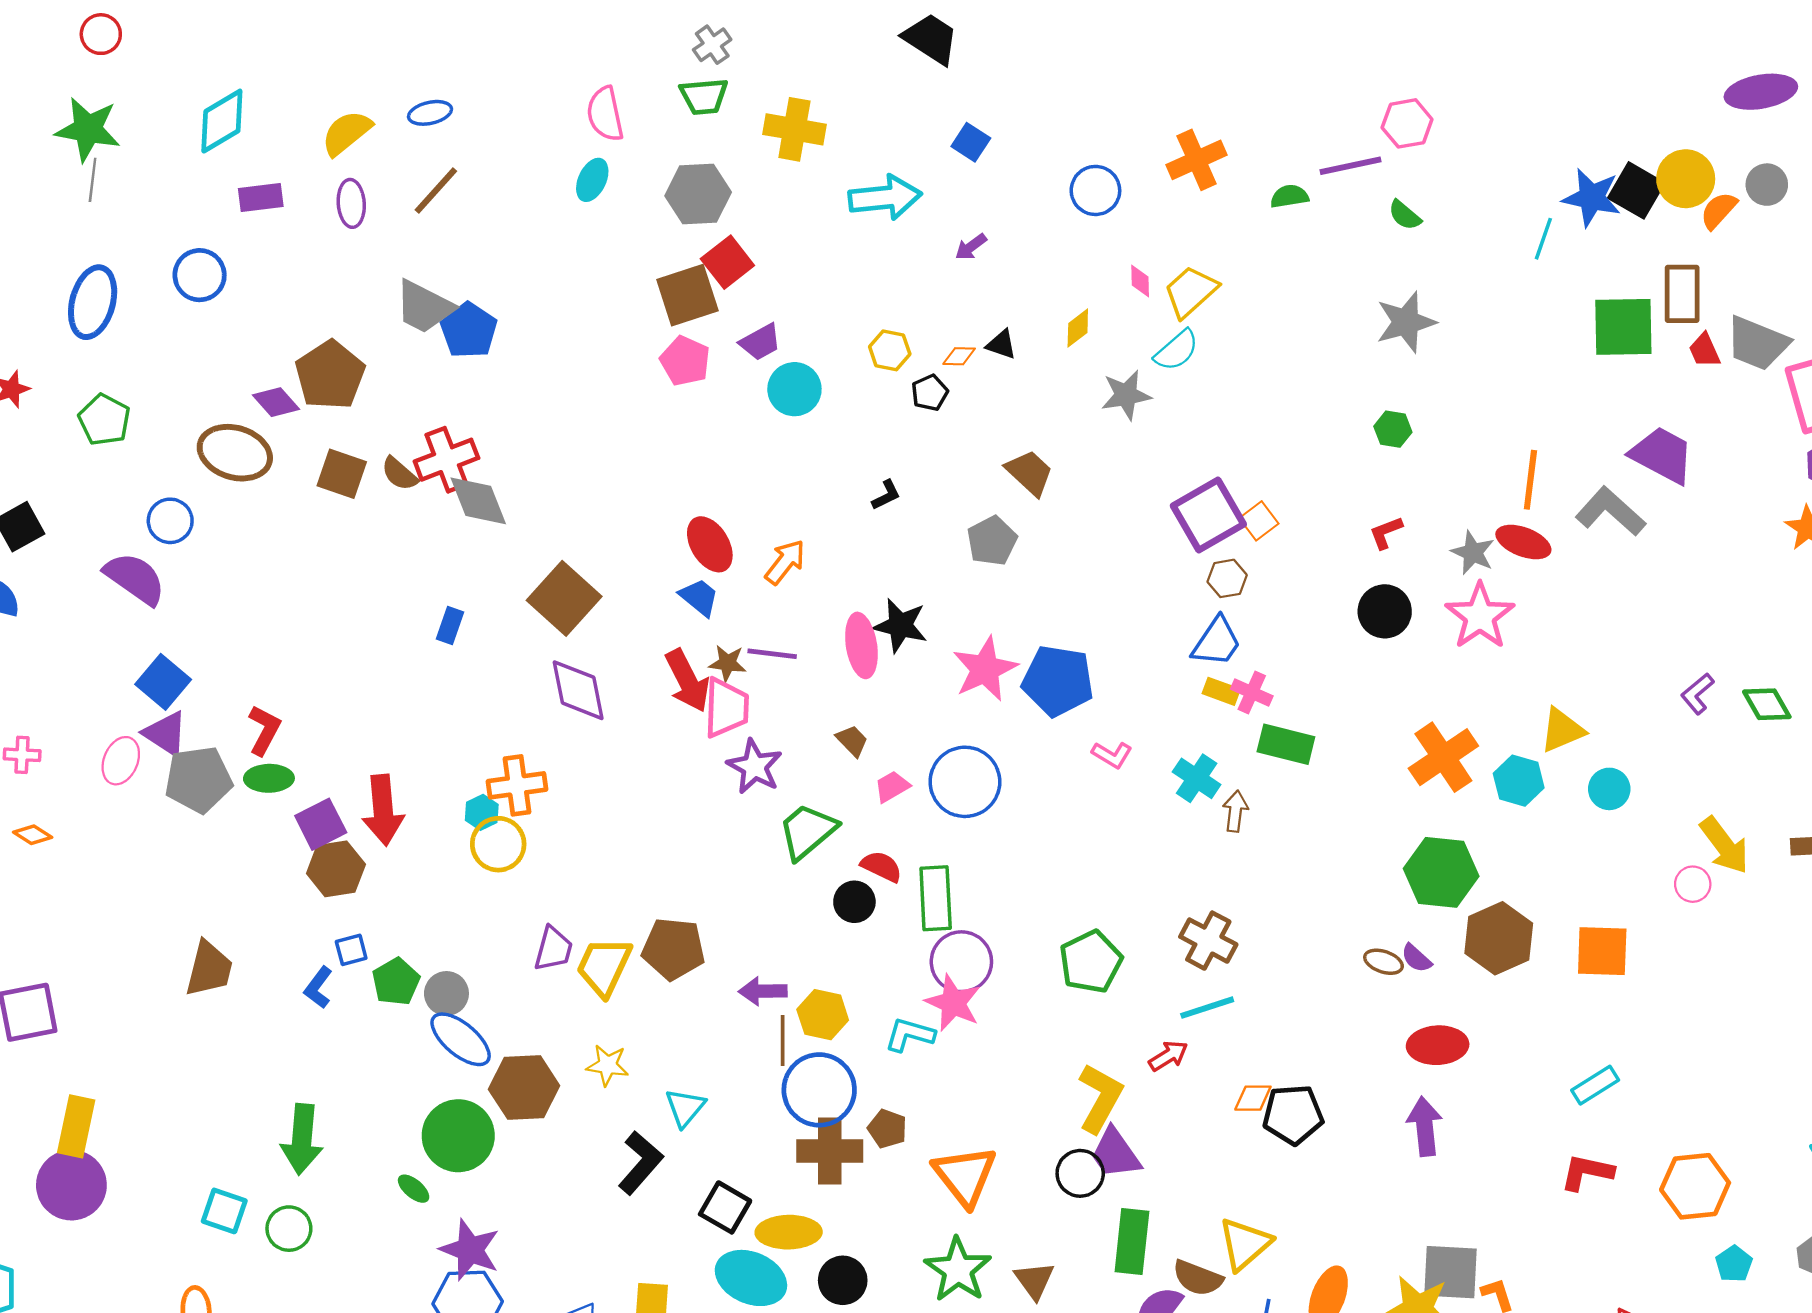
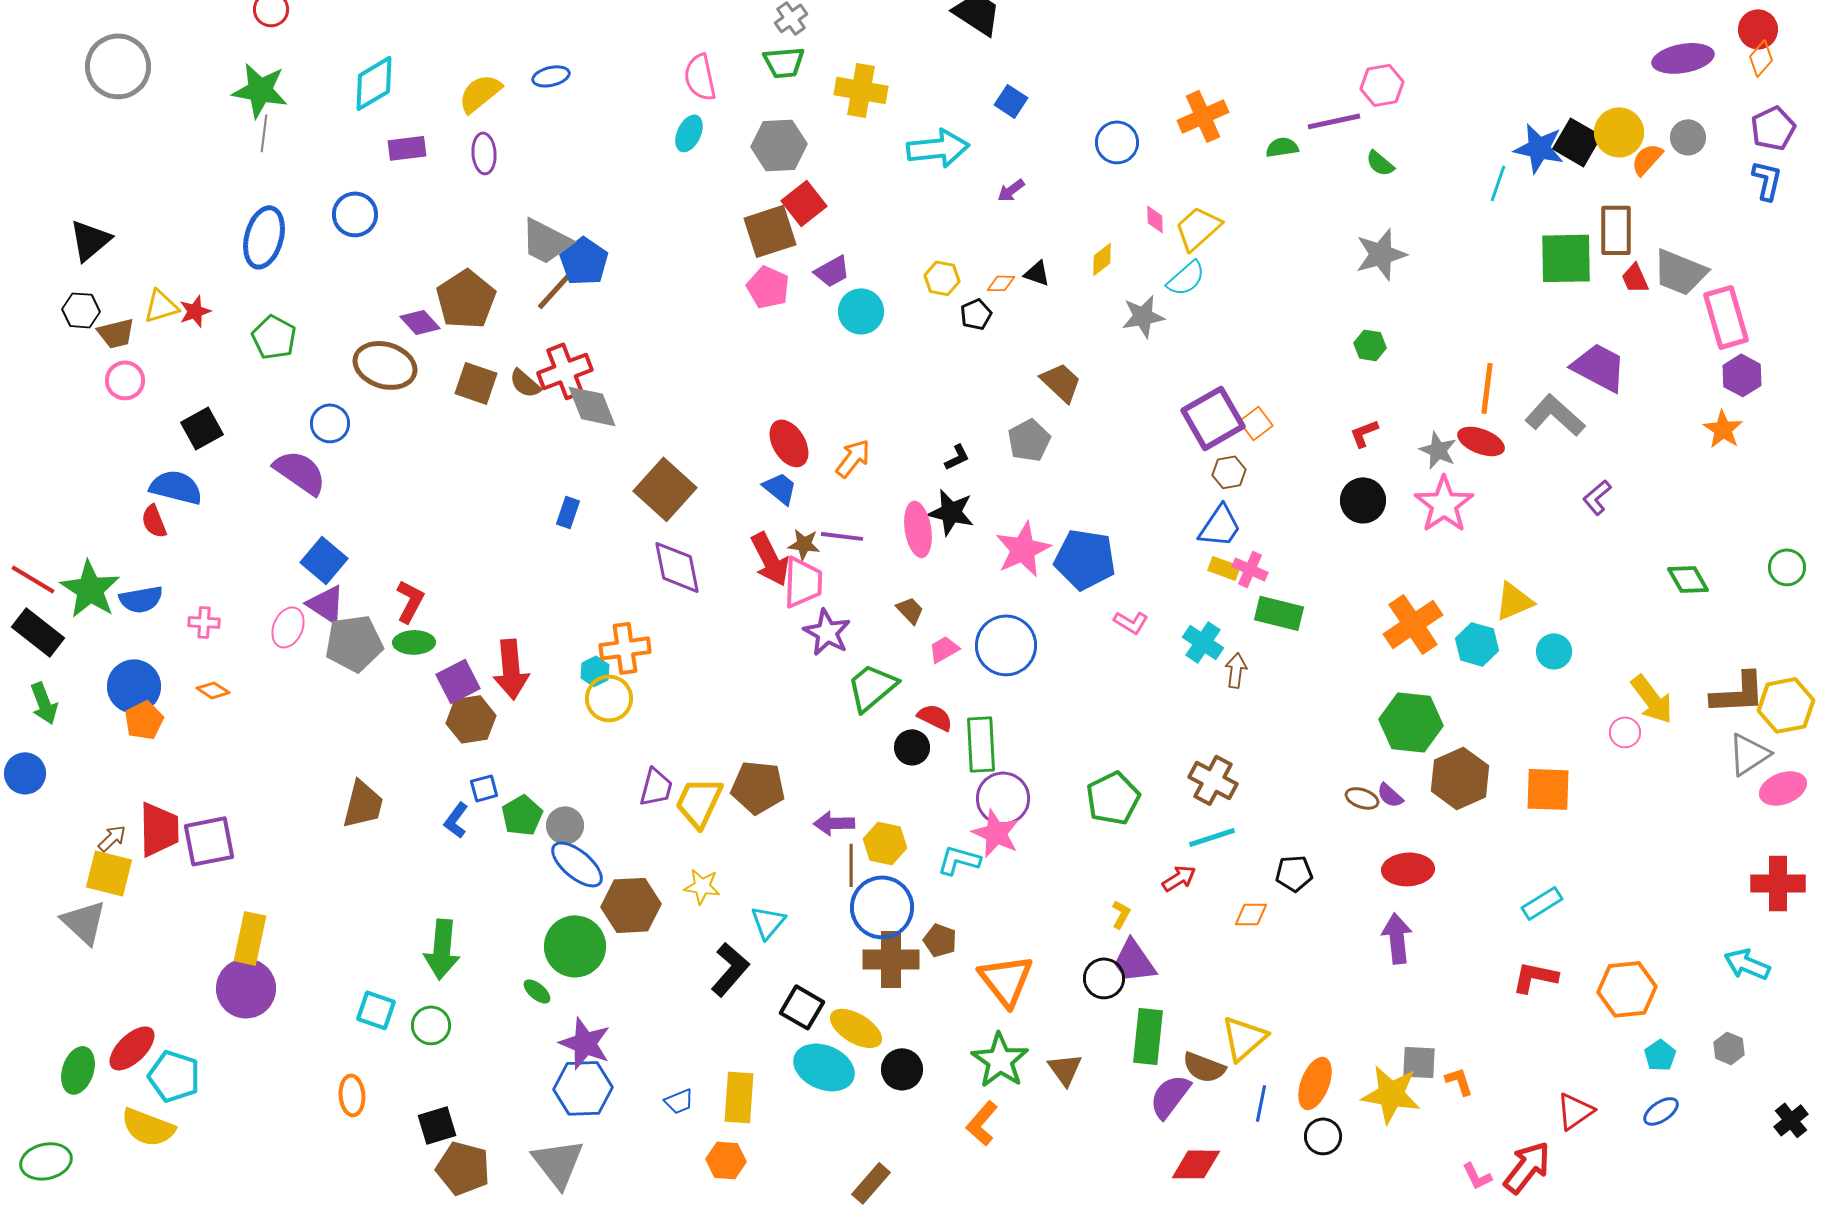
brown line: (436, 190) -> (556, 289), moved
black L-shape: (886, 495) -> (957, 457), moved
purple L-shape: (1697, 694) -> (1597, 497), moved
yellow L-shape: (1100, 1098) -> (1121, 914), size x0.5
black pentagon: (1293, 1115) -> (1294, 873), moved, size x0.7
yellow ellipse: (789, 1232) -> (856, 1028), turned 32
gray square: (1451, 1272) -> (1419, 1062), size x0.7

